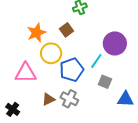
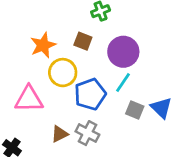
brown square: (66, 30) -> (83, 41), turned -32
purple circle: (115, 43) -> (123, 52), moved
blue triangle: (125, 99) -> (161, 108), moved, turned 42

